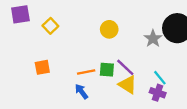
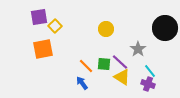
purple square: (20, 14) -> (39, 17), moved
gray star: (153, 39) -> (138, 49), moved
orange square: (42, 67) -> (43, 49), moved, size x1.5
orange line: (86, 72) -> (86, 66), turned 56

